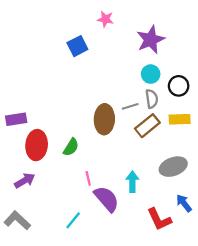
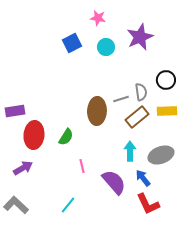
cyan circle: (151, 74) -> (106, 47), moved
cyan arrow: (132, 182) -> (130, 151), moved
purple semicircle: (107, 199) -> (114, 182), moved
blue arrow: (184, 203) -> (143, 178), moved

